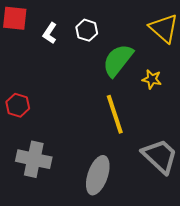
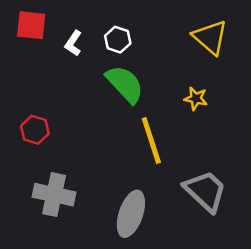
green semicircle: (118, 60) -> (125, 84), moved, turned 99

